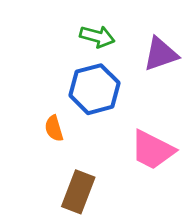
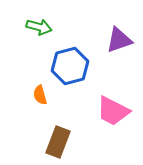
green arrow: (97, 36) -> (39, 27), moved

